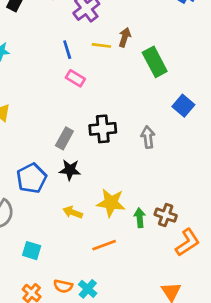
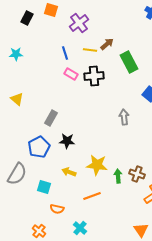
brown arrow: (125, 37) -> (107, 44), turned 32
black cross: (103, 129) -> (94, 76), moved
gray rectangle: (64, 138) -> (51, 118), moved
cyan square: (32, 251) -> (44, 187), moved
orange semicircle: (63, 286) -> (57, 209), moved

